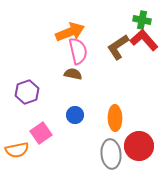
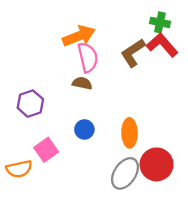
gray ellipse: (111, 154) -> (125, 173), turned 40

